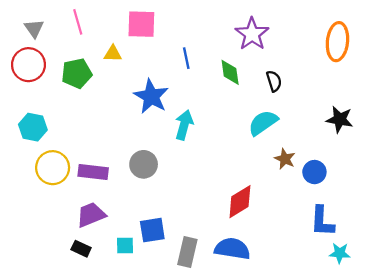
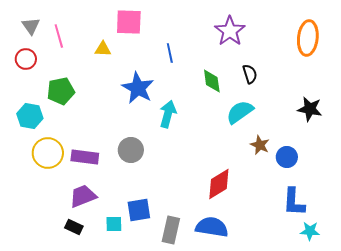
pink line: (78, 22) -> (59, 36), moved
red circle: (28, 65) -> (26, 59), size x0.7
green diamond: (230, 72) -> (212, 81), moved
green pentagon: (77, 73) -> (61, 91), moved

